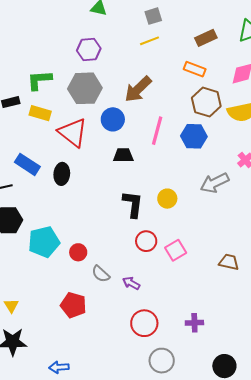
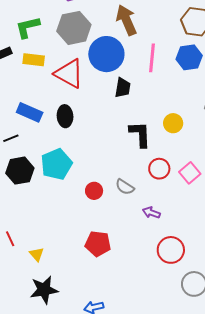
brown arrow: (138, 89) -> (126, 20), turned 120
blue circle: (113, 119) -> (106, 54), size x1.5
black trapezoid: (123, 155) -> (123, 88), turned 110
cyan pentagon: (44, 242) -> (56, 164), moved
gray semicircle: (101, 274) -> (125, 187), moved

